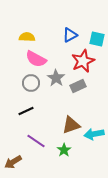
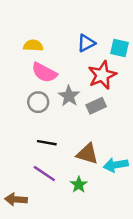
black line: (26, 111) -> (47, 143), moved, turned 35
brown triangle: (71, 125) -> (87, 154), turned 36
brown arrow: (13, 162) -> (16, 199), turned 36

